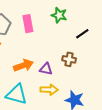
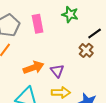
brown cross: (69, 59) -> (86, 50), moved, turned 32
purple triangle: (46, 69) -> (57, 71), turned 40

